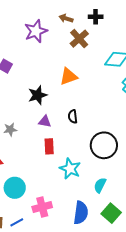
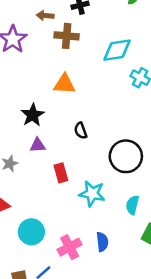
brown cross: (79, 39) -> (67, 36), turned -30
orange triangle: (69, 76) -> (64, 84), turned 36
purple triangle: (45, 121) -> (38, 145), moved
blue semicircle: (81, 213) -> (102, 242), moved, size x0.7

